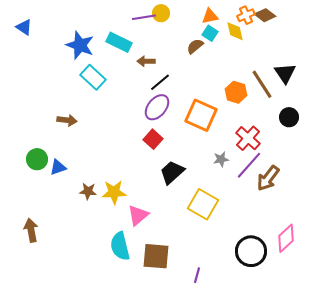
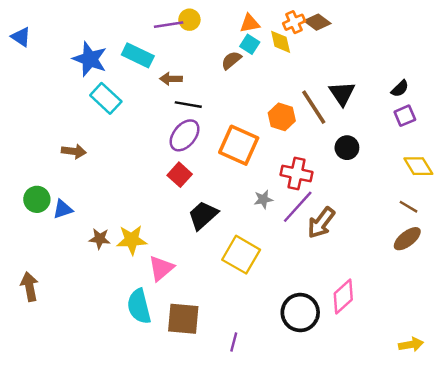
black line: (160, 82) -> (188, 105), turned 50
red cross: (248, 138) -> (297, 173), turned -30

